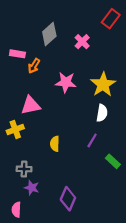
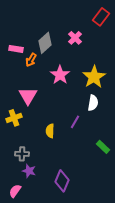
gray diamond: (49, 34) -> (45, 43), moved
pink star: (66, 82) -> (60, 75), turned 30
pink triangle: (31, 105) -> (28, 96), turned -48
purple line: (92, 140) -> (75, 122), moved
pink semicircle: (16, 210) -> (15, 191), turned 32

